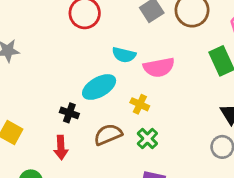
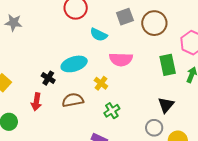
cyan semicircle: (124, 55) -> (99, 35), moved
green cross: (147, 139) -> (112, 111), moved

